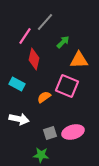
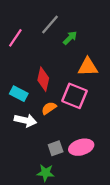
pink line: (25, 36) -> (15, 38), moved
green arrow: (63, 42) -> (70, 38), moved
red diamond: (34, 59) -> (43, 79), moved
white arrow: (19, 119) -> (25, 120), moved

